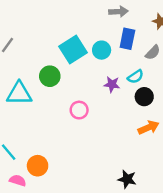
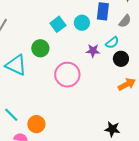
cyan square: (73, 50) -> (58, 24), size x0.7
cyan triangle: (19, 94) -> (16, 65), turned 30
pink circle: (79, 110) -> (67, 75), size x1.6

